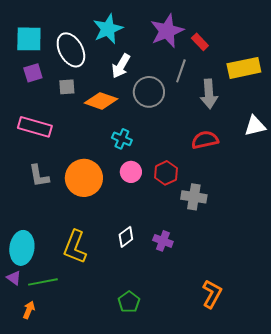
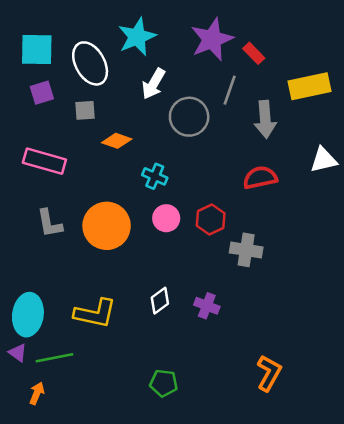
orange diamond: (101, 101) -> (117, 141), moved, size x0.7
yellow L-shape: (75, 247) -> (95, 313), turned -100
green pentagon: (129, 302) -> (164, 383), turned -30

